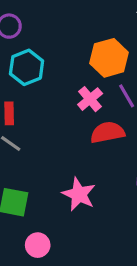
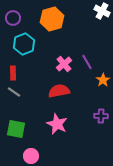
orange hexagon: (109, 58) -> (52, 19), moved
red semicircle: (107, 132) -> (59, 91), moved

